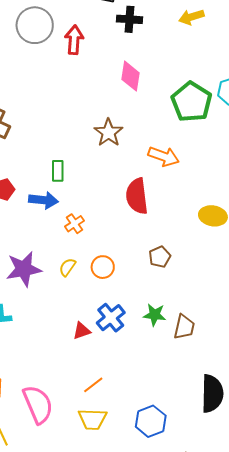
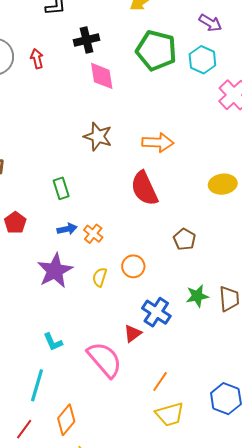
black cross: (129, 19) -> (86, 40), moved
red arrow: (74, 40) -> (37, 59), size x0.7
green pentagon: (192, 102) -> (156, 50), moved
blue arrow: (43, 200) -> (67, 229), moved, size x0.7
purple star: (24, 269) -> (55, 271), moved
pink semicircle: (38, 404) -> (105, 360), moved

